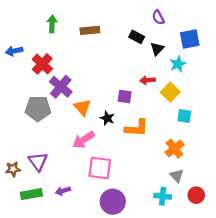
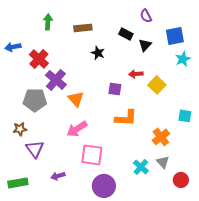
cyan star: (178, 64) -> (183, 59), moved
cyan square: (184, 116) -> (185, 116), moved
black star: (107, 118) -> (98, 53), moved
brown star: (13, 169) -> (20, 129), moved
green rectangle: (31, 194) -> (18, 183), moved
cyan cross: (163, 196) -> (141, 167), moved, turned 35

